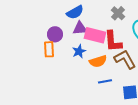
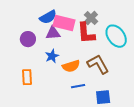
pink rectangle: (95, 35) -> (64, 23), moved
red L-shape: (113, 41) -> (86, 33), moved
orange rectangle: (49, 49) -> (27, 77), moved

